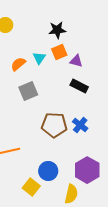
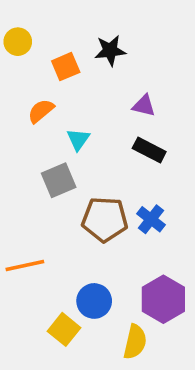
orange square: (59, 52) -> (66, 67), moved
cyan triangle: (39, 58) -> (78, 139), moved
gray square: (28, 91) -> (59, 180), moved

